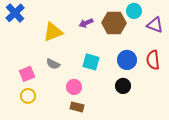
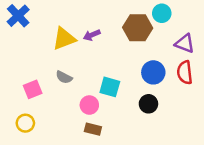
purple arrow: (86, 23) -> (92, 35), moved
purple triangle: (155, 25) -> (185, 43), moved
cyan square: (91, 62) -> (110, 87), moved
yellow circle: (28, 96) -> (25, 123), moved

